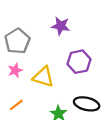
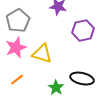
purple hexagon: (79, 62) -> (83, 31), moved
pink star: (15, 70) -> (16, 48), size x1.5

